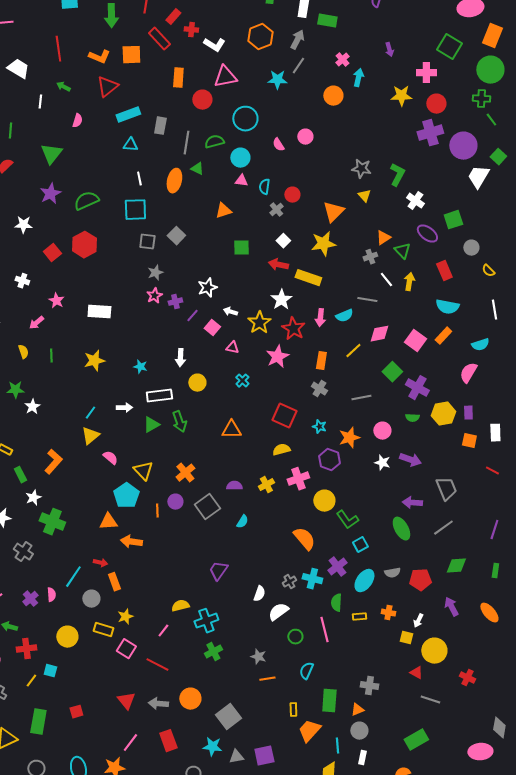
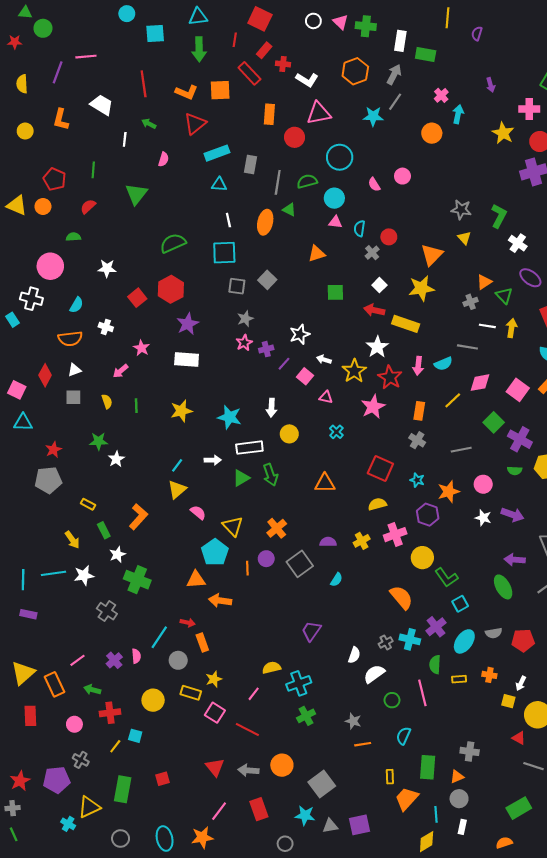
yellow star: (401, 96) -> (503, 133), turned 30
purple star: (50, 194) -> (188, 324), moved
white line: (386, 280) -> (487, 326), turned -42
cyan star: (140, 367) -> (230, 417), size x1.6

